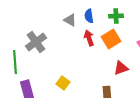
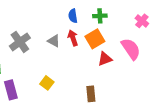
gray triangle: (70, 20) -> (54, 41), moved
red triangle: (121, 68) -> (105, 59), moved

